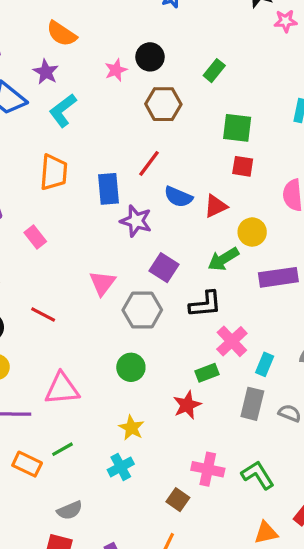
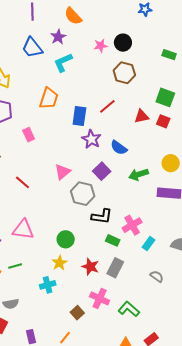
green rectangle: (214, 71) -> (169, 55), moved, turned 56
blue semicircle: (178, 197) -> (119, 148), moved
red triangle: (216, 206) -> (142, 116), moved
yellow circle: (252, 232) -> (171, 163), moved
black L-shape: (205, 304) -> (102, 216), moved
green circle: (131, 367) -> (66, 239), moved
green rectangle: (207, 373) -> (113, 240), turned 32
gray rectangle: (252, 404) -> (115, 268), moved
red star: (187, 405) -> (90, 267), moved, turned 30
green L-shape: (258, 475) -> (129, 309), turned -30

